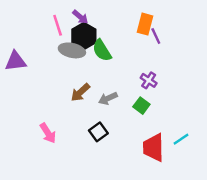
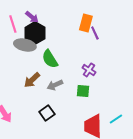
green semicircle: (102, 50) -> (50, 59), moved
green square: (141, 106) -> (83, 91), turned -32

